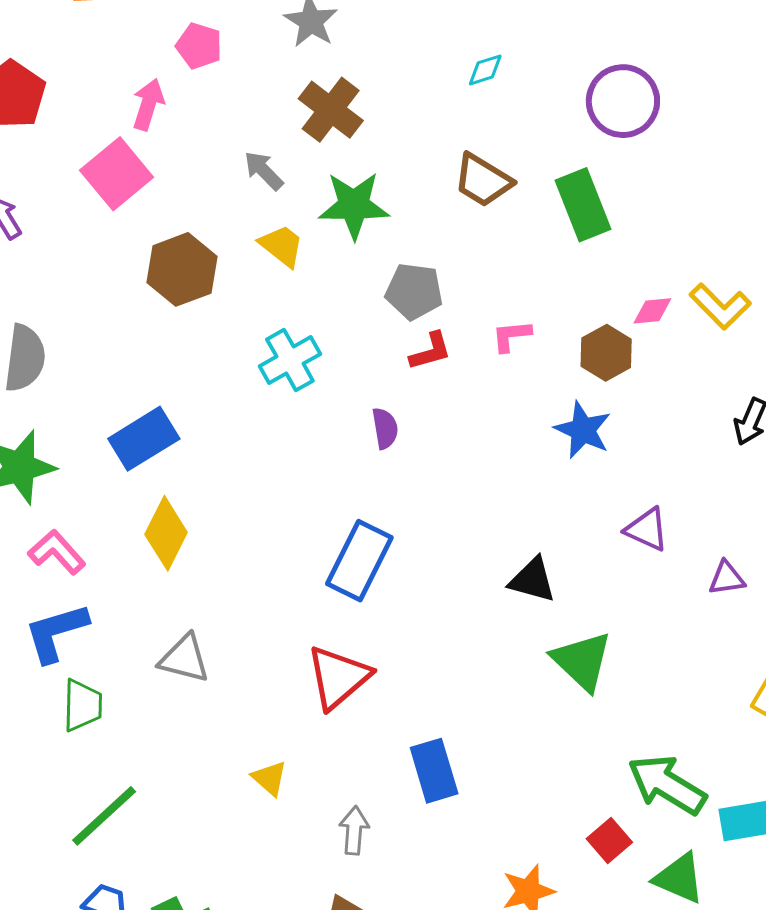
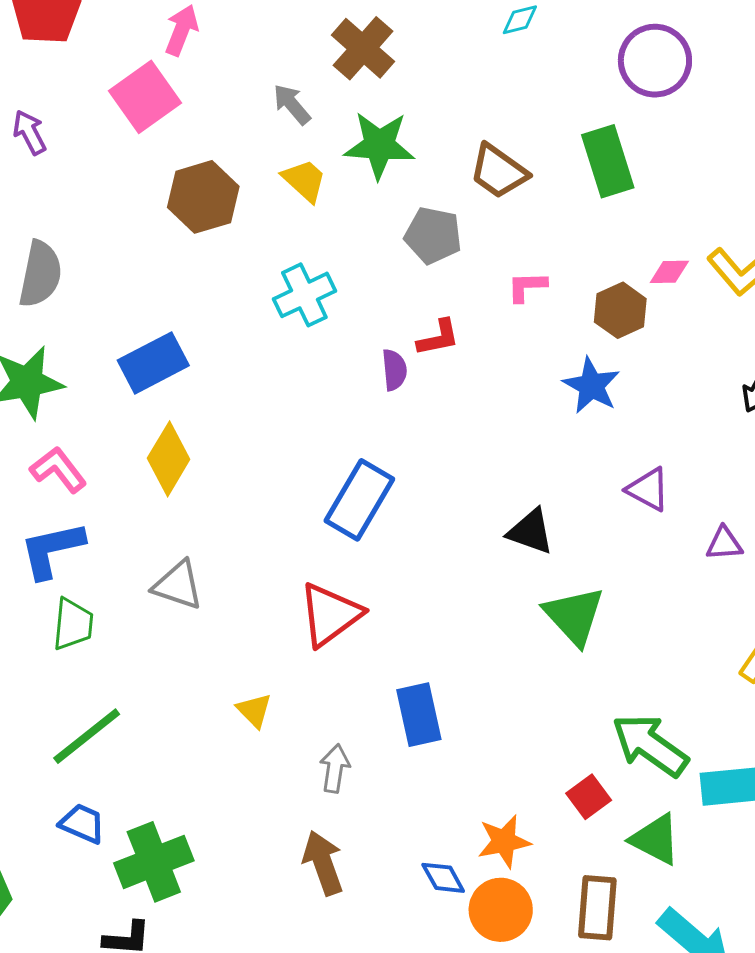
brown trapezoid: (483, 180) -> (499, 171), moved
red L-shape: (430, 351) -> (438, 338), moved

